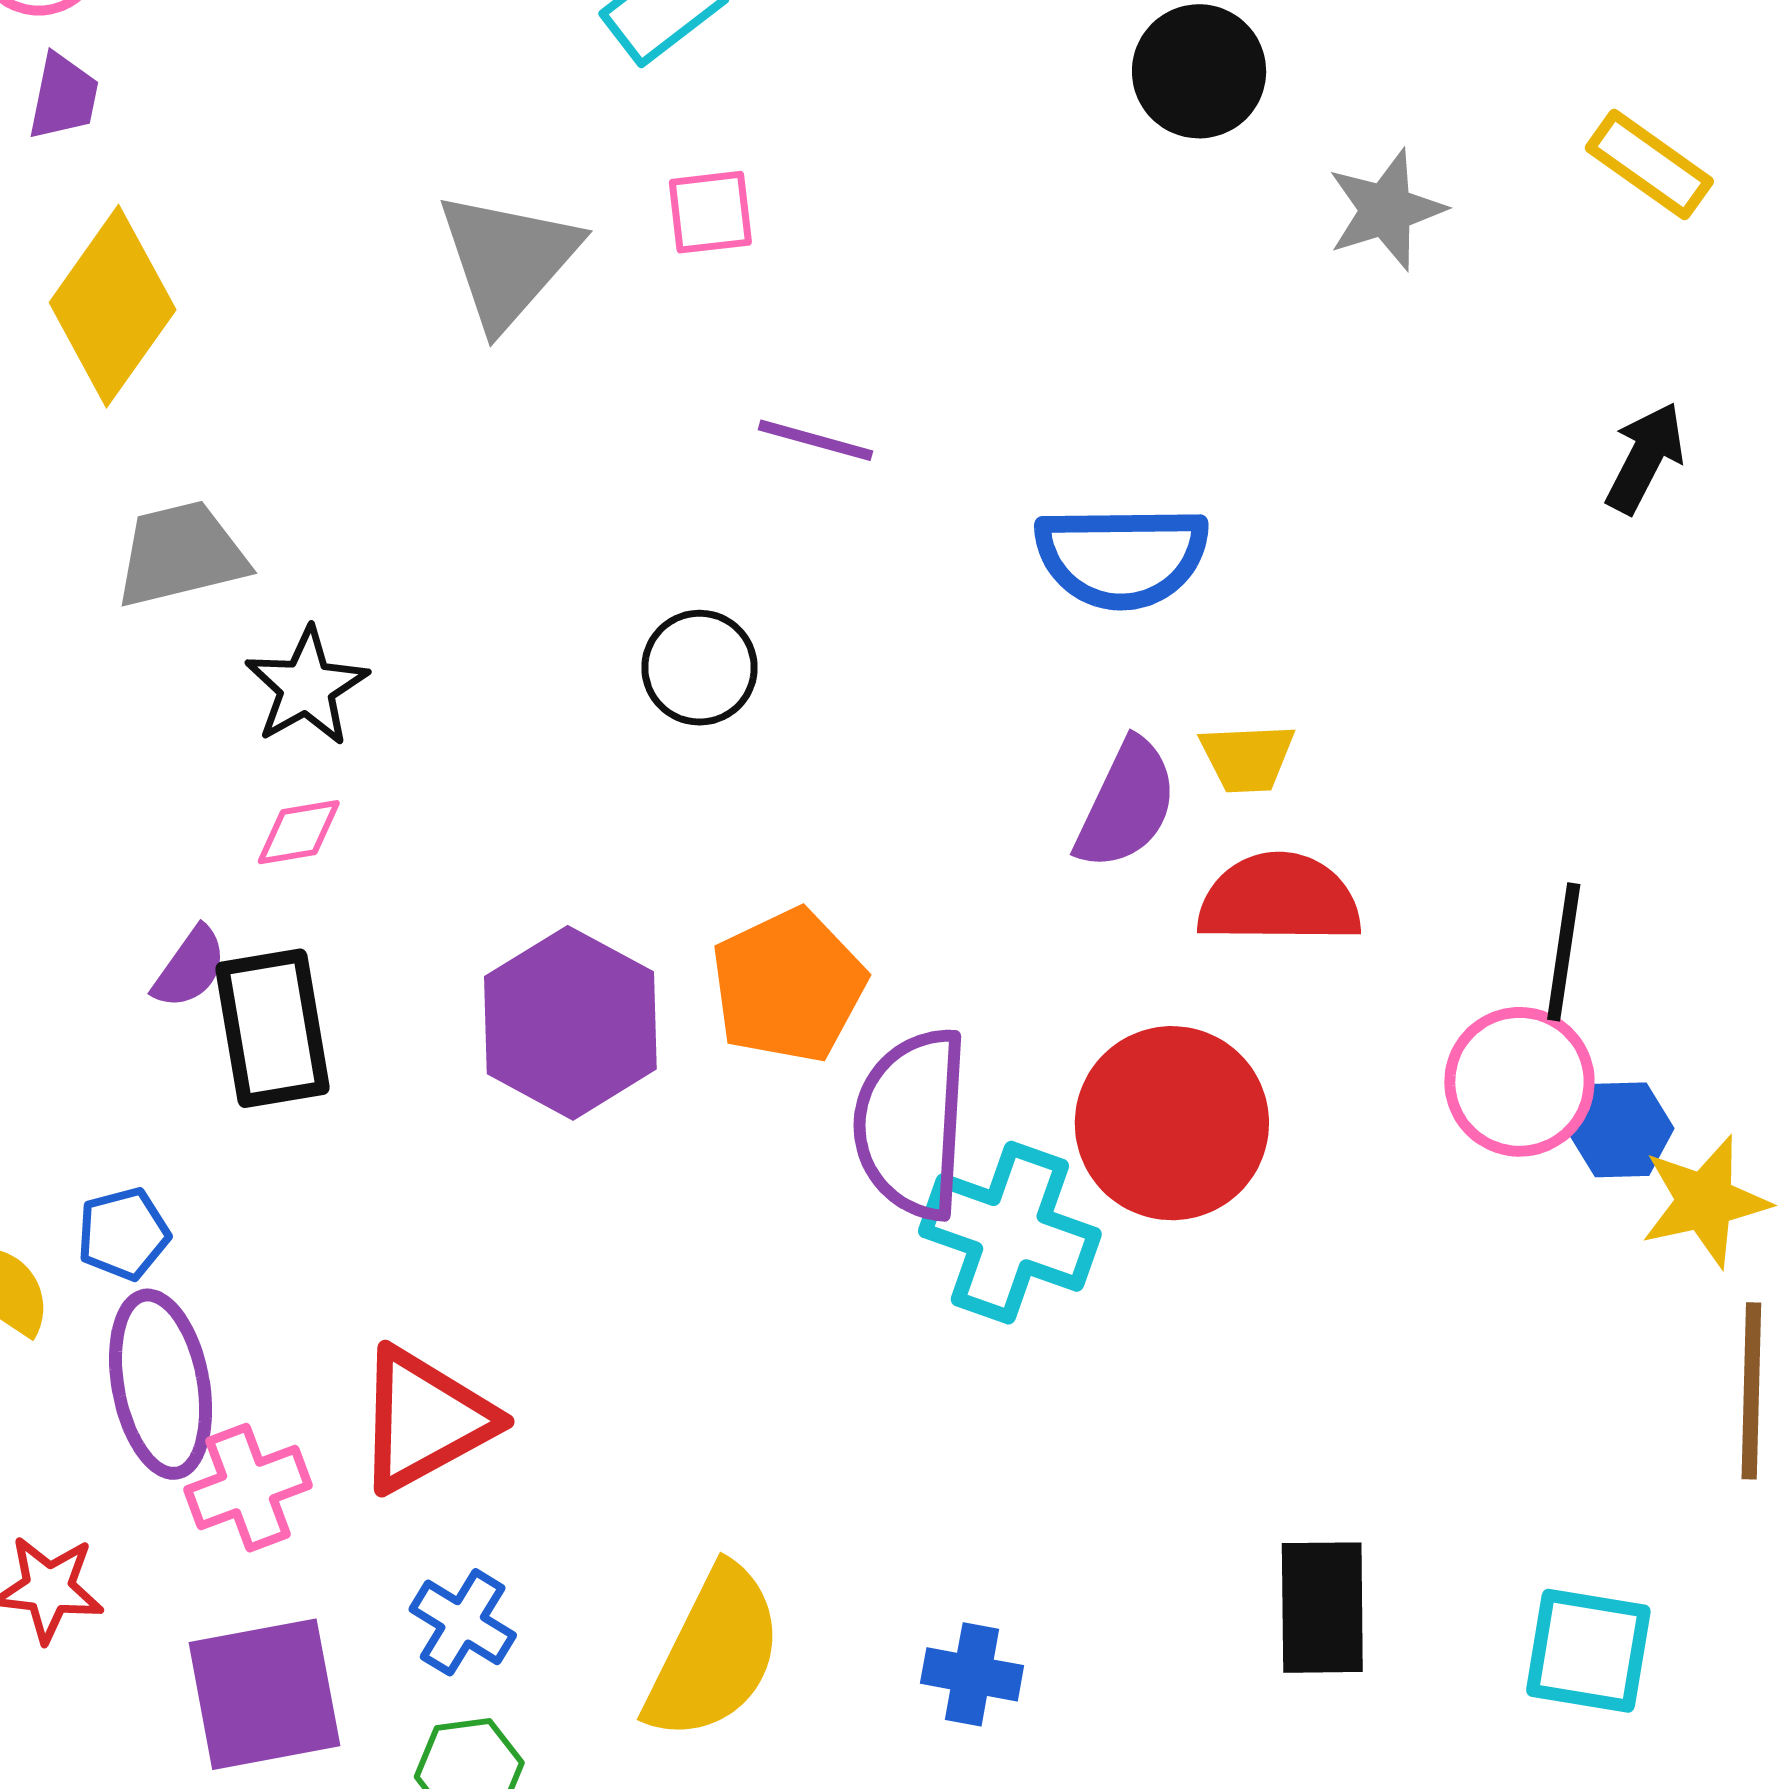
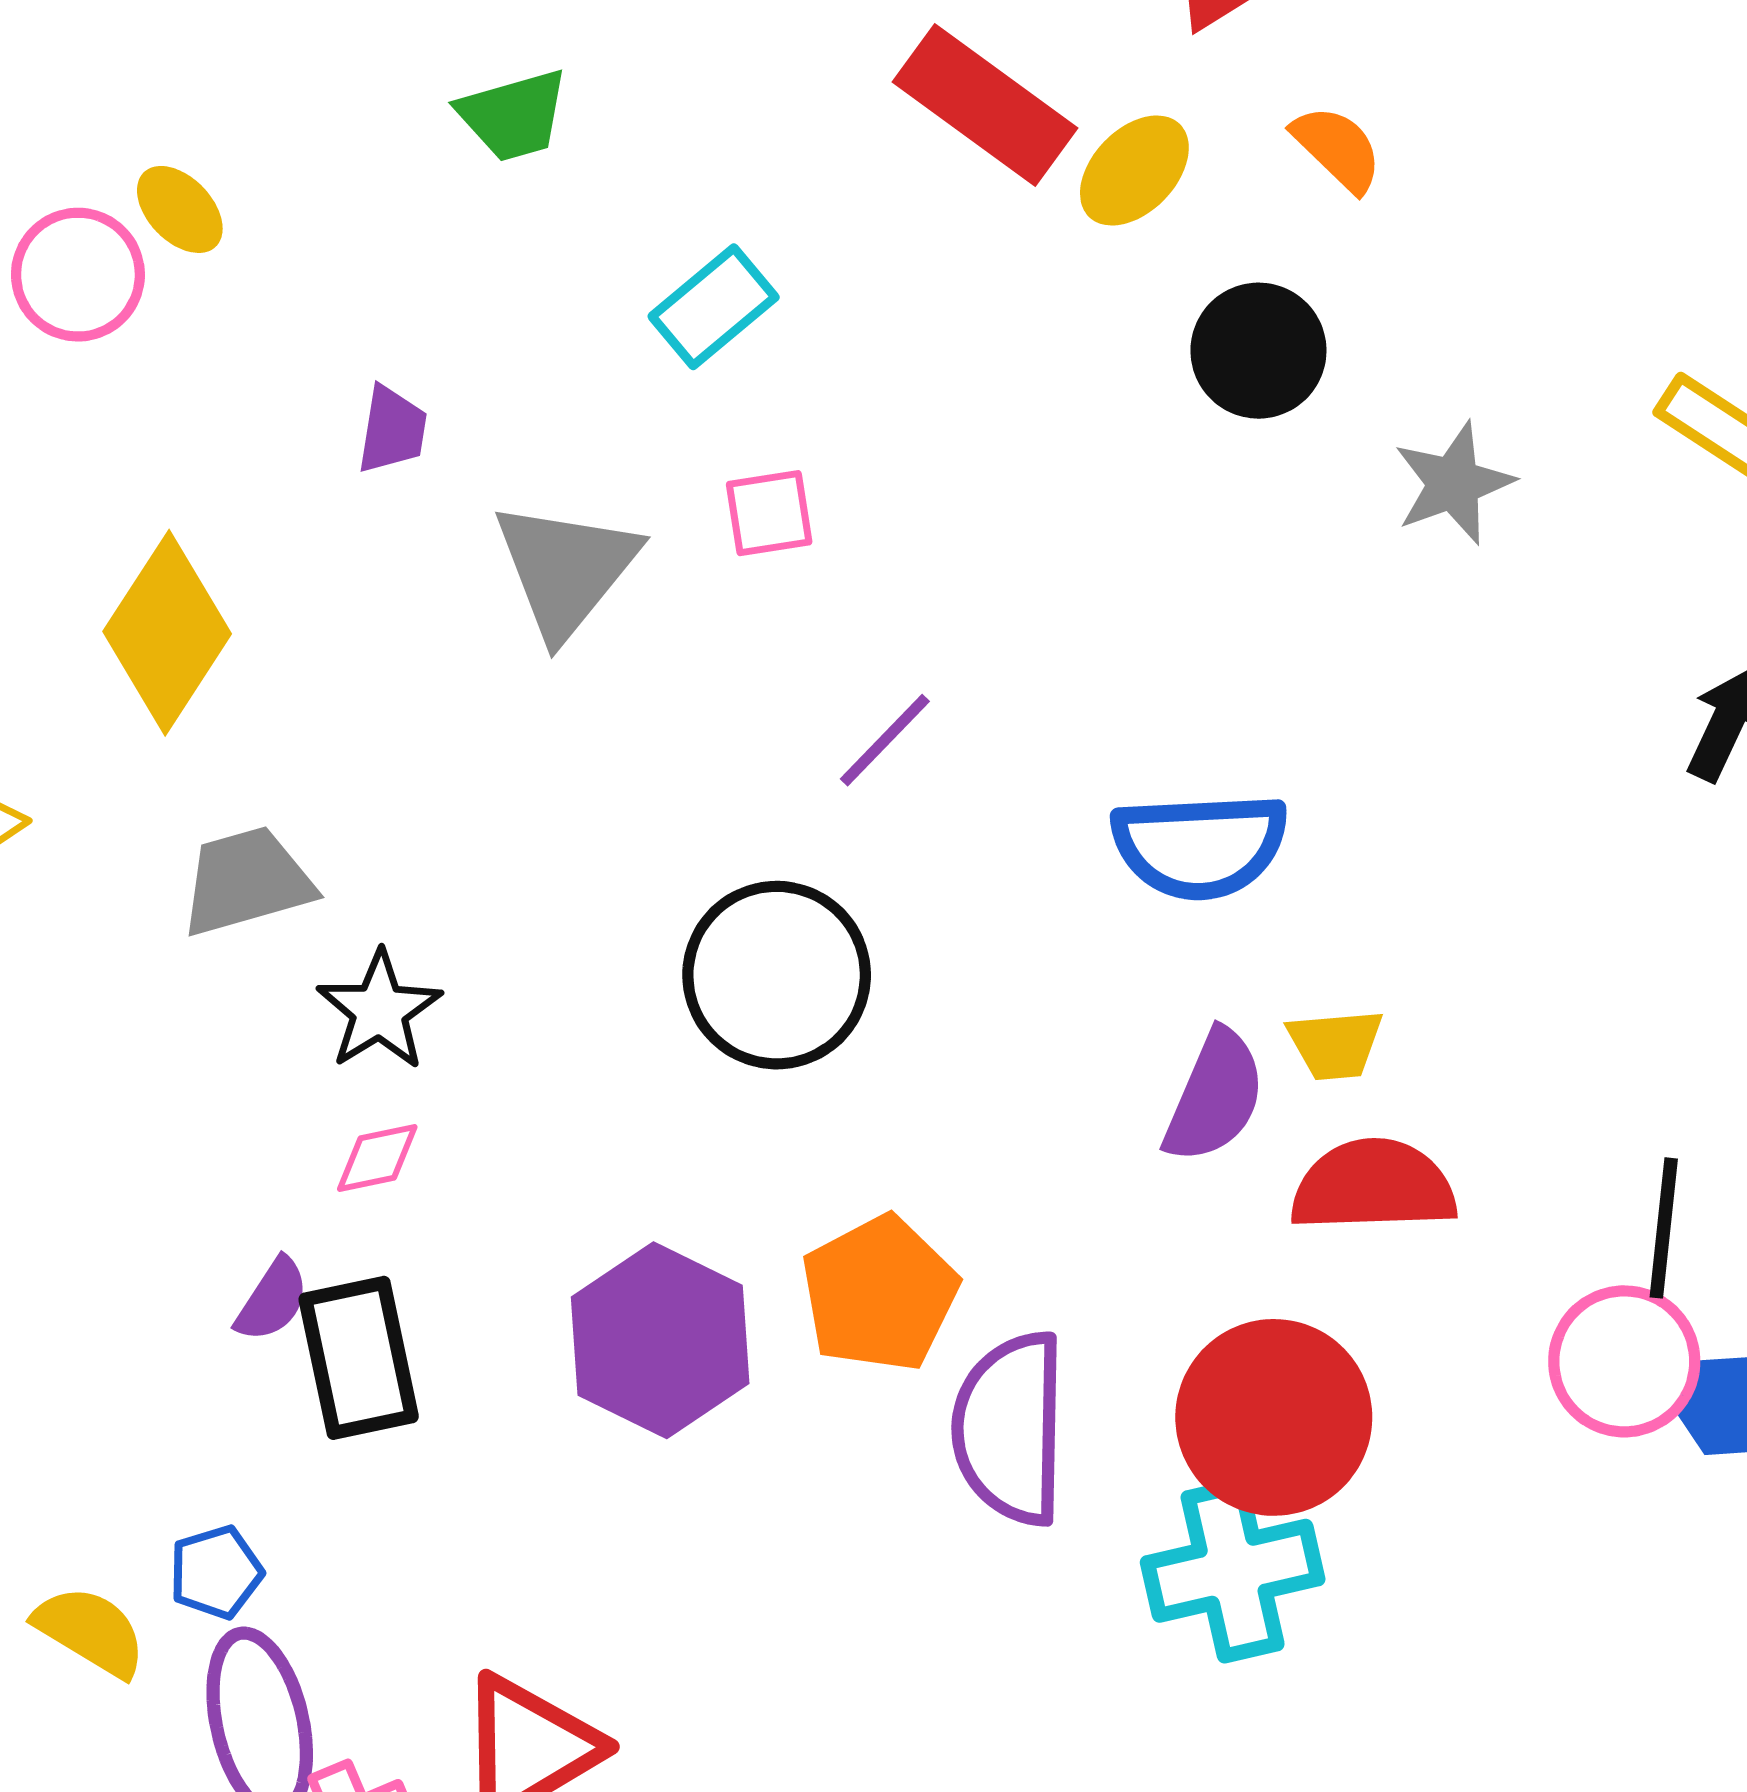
purple trapezoid: (63, 97) -> (392, 430), moved
purple line: (815, 440) -> (885, 740), turned -59
black circle: (700, 668) -> (777, 975), size x1.6
cyan cross: (1010, 1233) -> (1233, 1571), moved, turned -30

